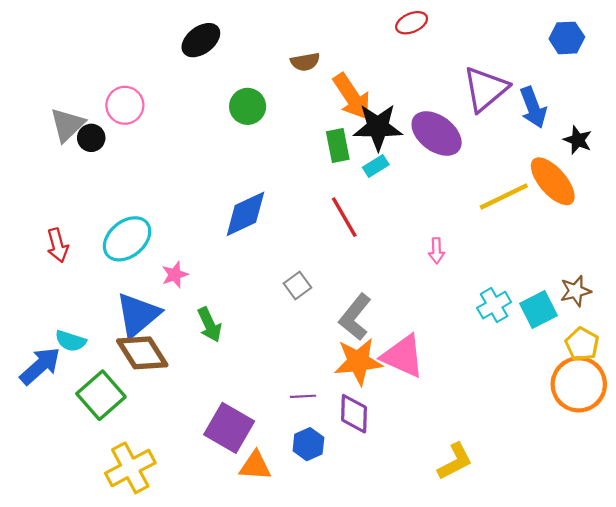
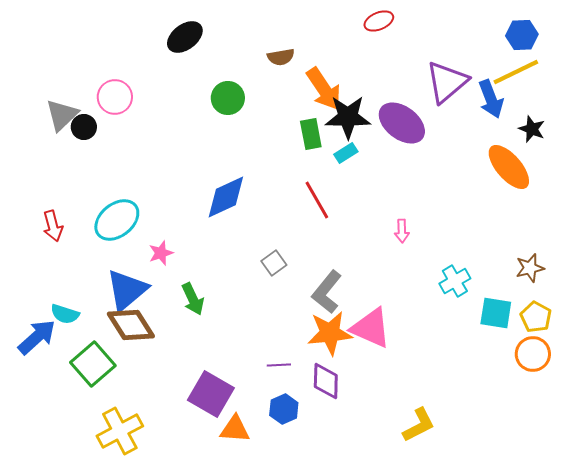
yellow line: (504, 196) -> (516, 72), moved
cyan square: (539, 309) -> (496, 313), moved, turned 36
orange circle: (579, 384) -> (533, 354), size x0.7

